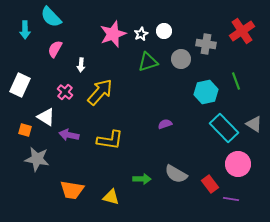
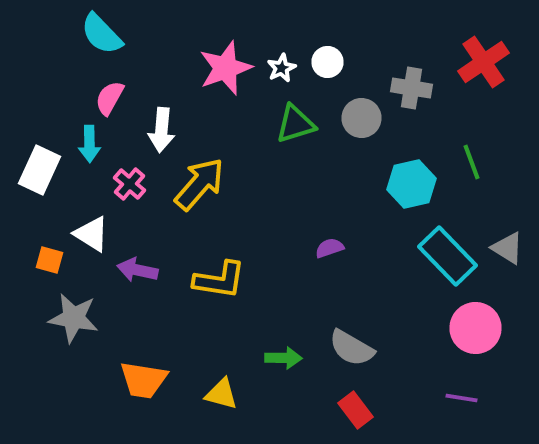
cyan arrow: (25, 30) -> (90, 144), moved
white arrow: (81, 65) -> (162, 130), size x1.5
red rectangle: (210, 184) -> (356, 410), moved

